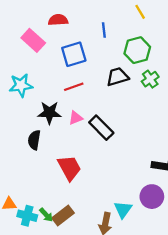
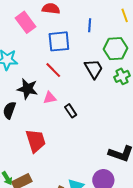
black trapezoid: (117, 77) -> (94, 69), turned 65
red line: (74, 87) -> (53, 70), turned 54
black rectangle: (101, 128) -> (71, 111), size x0.6

